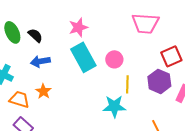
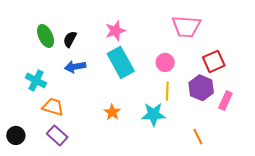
black semicircle: (35, 35) -> (70, 39), turned -105
pink circle: (114, 59) -> (165, 62), moved
orange star: (43, 91) -> (112, 112), moved

